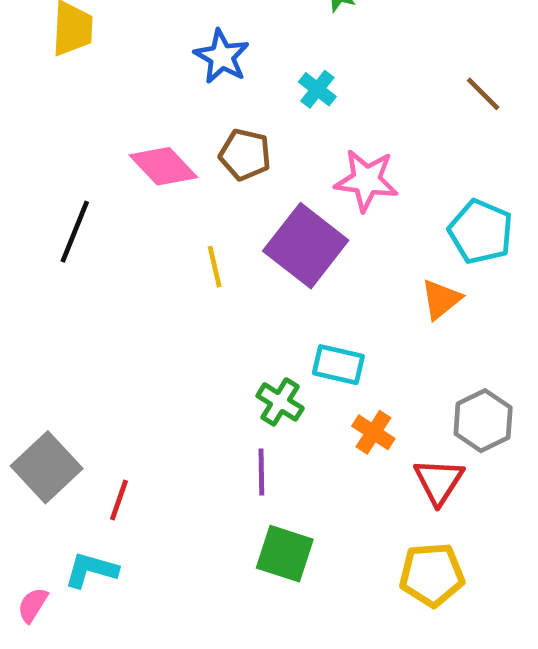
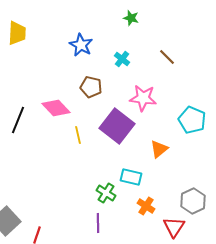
brown line: (483, 94) -> (167, 57), moved
pink diamond: (163, 166) -> (56, 108), moved
orange triangle: (441, 299) -> (159, 149), moved

